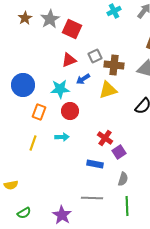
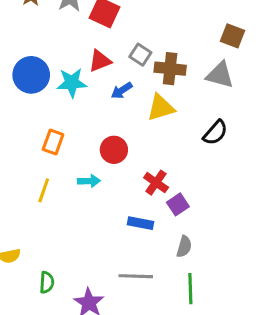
gray square: (95, 56) -> (140, 55), turned -32
blue circle: (23, 85) -> (31, 75), moved
cyan star: (60, 89) -> (72, 83), moved
red circle: (70, 111) -> (114, 150), moved
green semicircle: (24, 213) -> (47, 282), moved, turned -56

